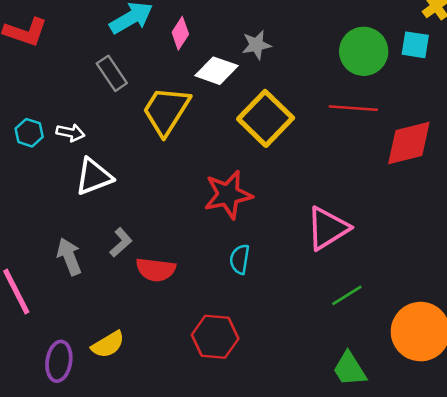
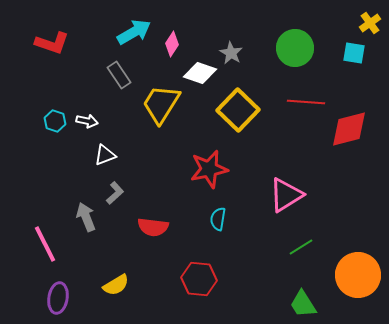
gray star: (256, 45) -> (231, 53), turned -30
green circle: (364, 51) -> (295, 48), moved
white triangle: (94, 177) -> (105, 155), size x0.7
gray L-shape: (121, 242) -> (115, 193), moved
purple ellipse: (59, 361) -> (58, 298), moved

